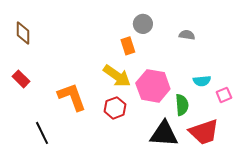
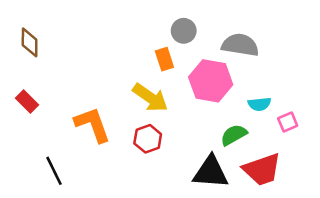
gray semicircle: (187, 35) -> (240, 45), size x1.8
pink hexagon: (153, 86) -> (211, 81), moved
green semicircle: (182, 105) -> (234, 135), turned -115

